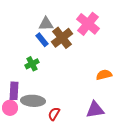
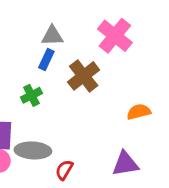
brown cross: (62, 38) -> (84, 76), moved
blue rectangle: (42, 40) -> (46, 60), turned 64

